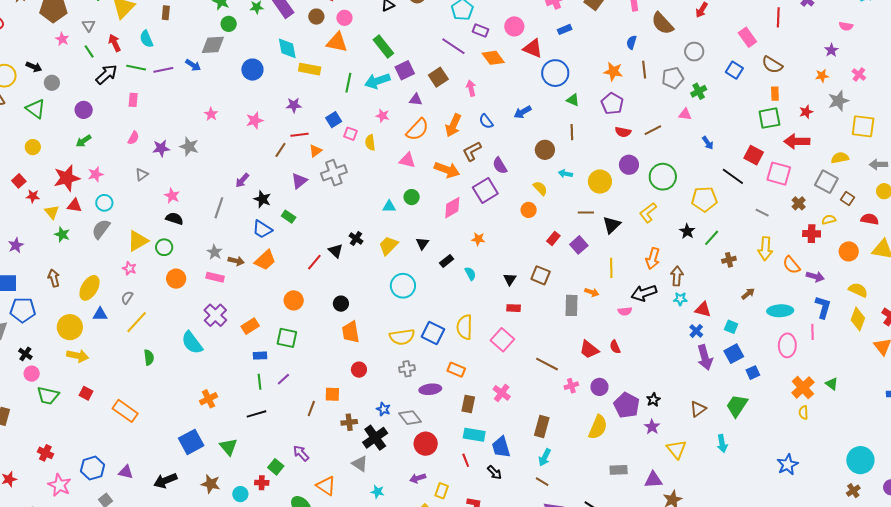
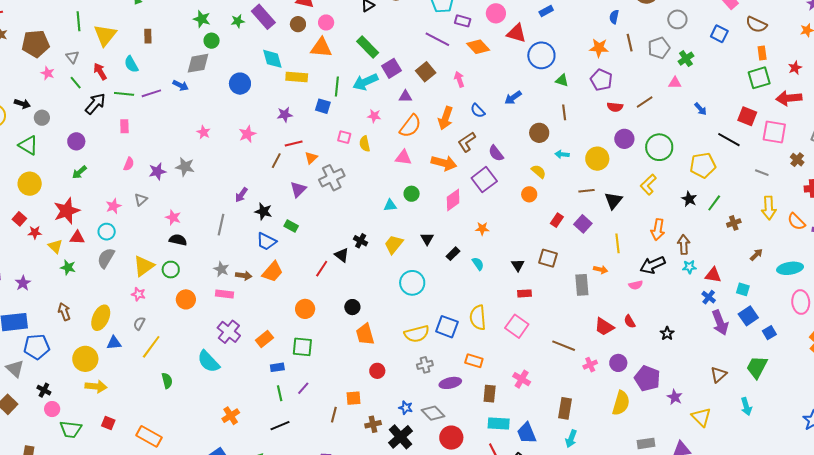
blue square: (334, 120) -> (323, 106), moved, turned -35
yellow circle: (33, 147) -> (30, 184), size x1.5
pink star: (96, 174) -> (113, 206), moved
black star: (653, 400) -> (667, 333), moved

